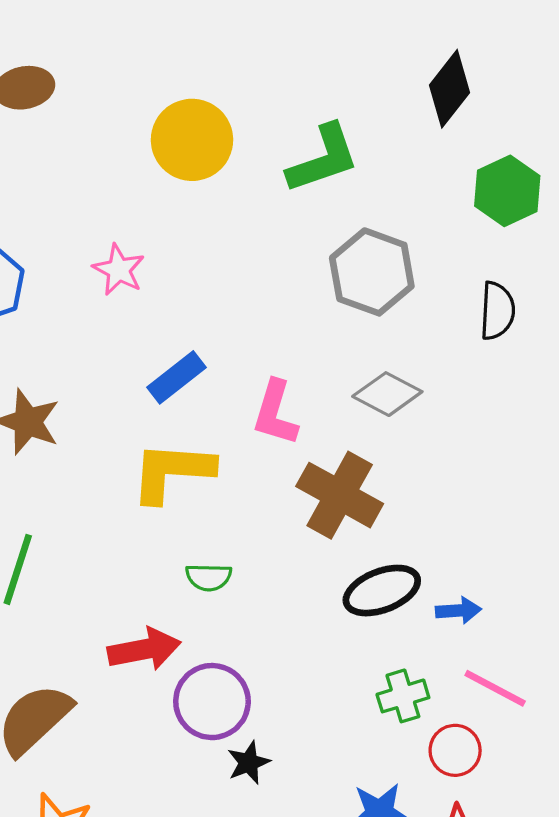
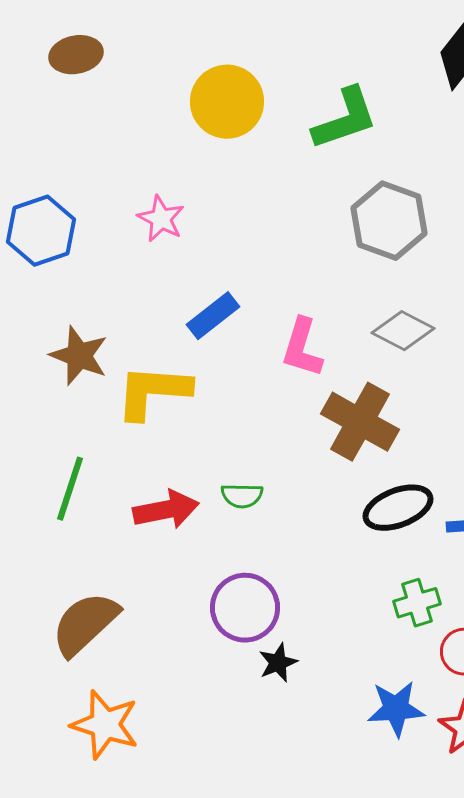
yellow L-shape: (172, 472) -> (153, 392), moved
red arrow: (144, 649) -> (166, 510), moved

